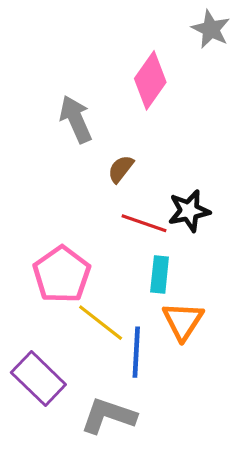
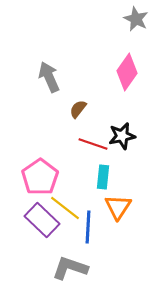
pink diamond: (150, 80) -> (127, 72), moved
purple rectangle: (38, 378) -> (42, 220), moved

